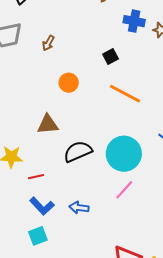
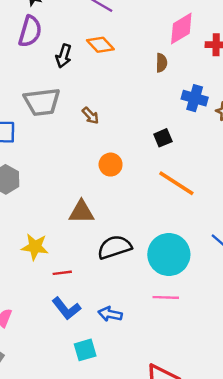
brown arrow: (48, 43) -> (90, 116), turned -77
pink line: (124, 190) -> (166, 297), turned 45
cyan square: (38, 236) -> (85, 350), moved

